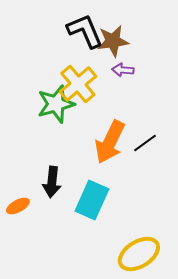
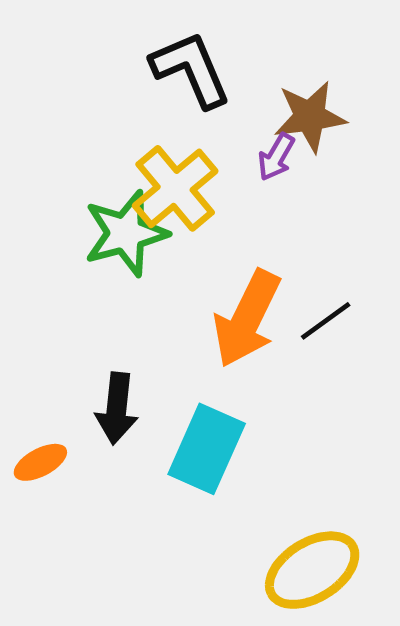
brown star: (113, 41) -> (310, 117), moved
purple arrow: (123, 70) -> (276, 157), turned -65

